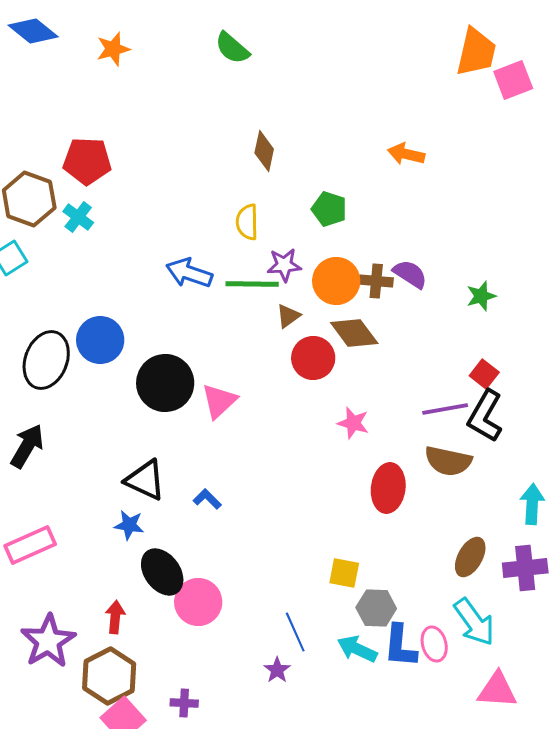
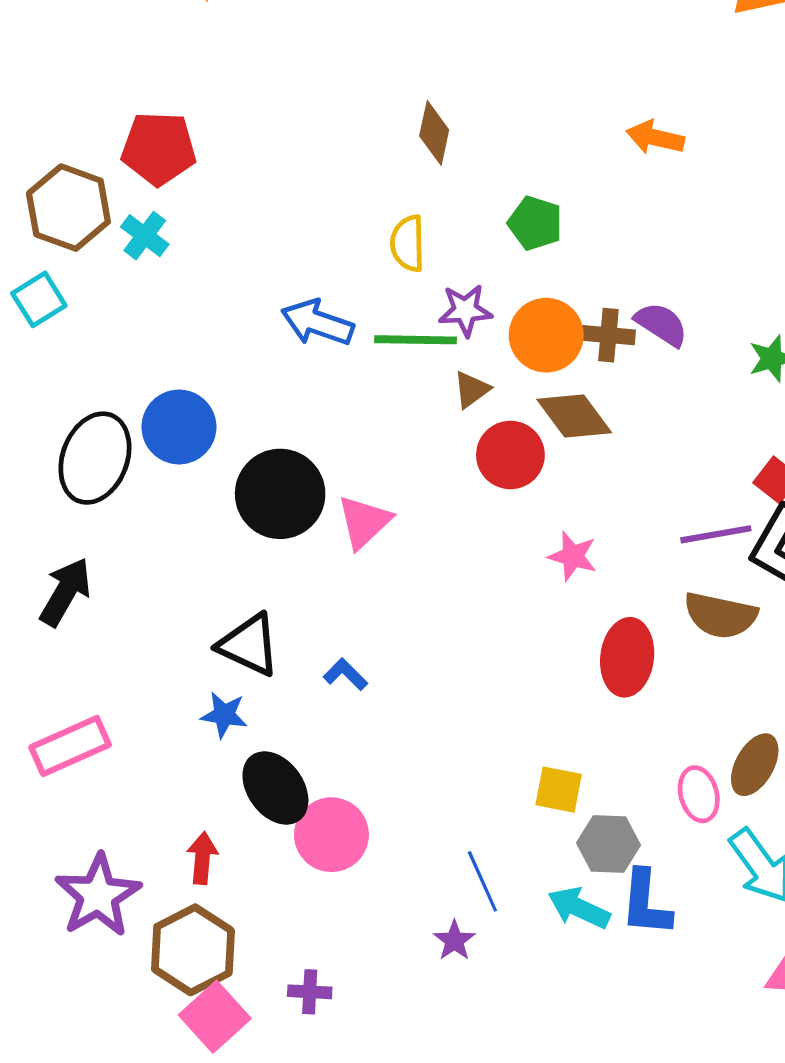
pink ellipse: (434, 644) -> (699, 794), moved

